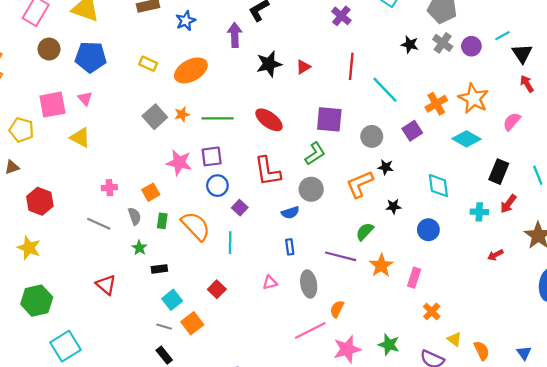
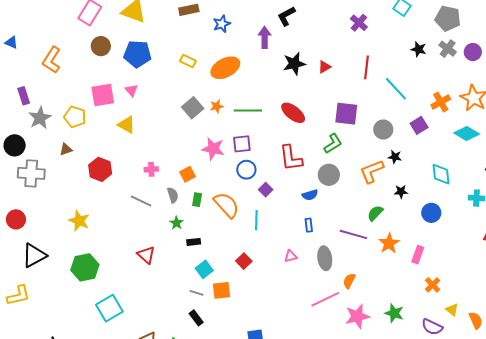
red hexagon: (40, 201) -> (100, 169), moved
orange square: (192, 323) -> (222, 290), turned 30

